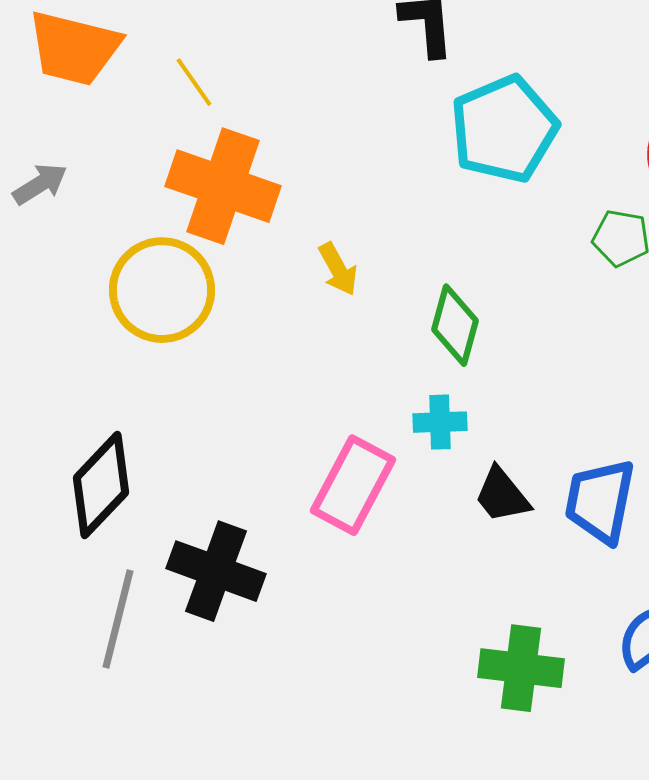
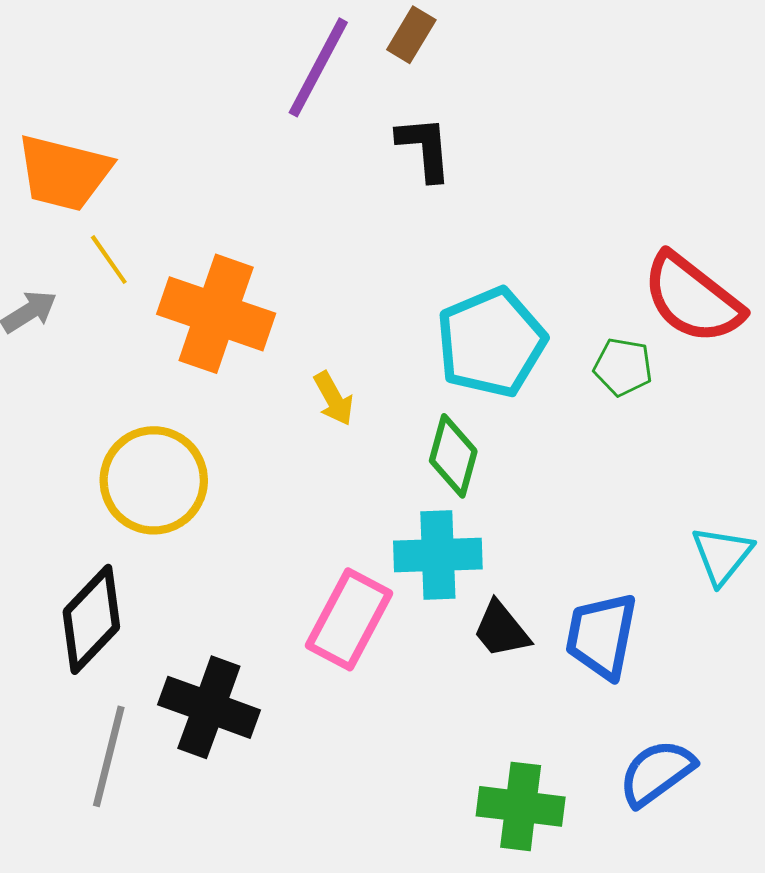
yellow line: (194, 82) -> (109, 260), moved
cyan pentagon: (504, 129) -> (491, 342), moved
yellow circle: (162, 290) -> (154, 480), moved
cyan cross: (440, 422) -> (438, 555), size x1.6

